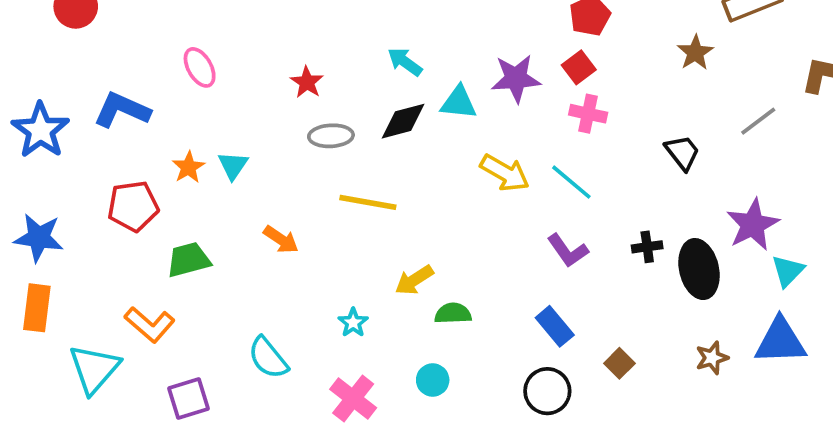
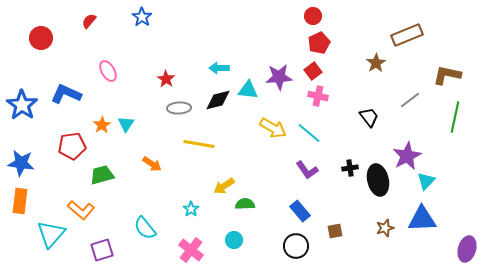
cyan arrow: (405, 62) -> (219, 68), turned -36
brown square: (619, 363) -> (335, 231), turned 35

